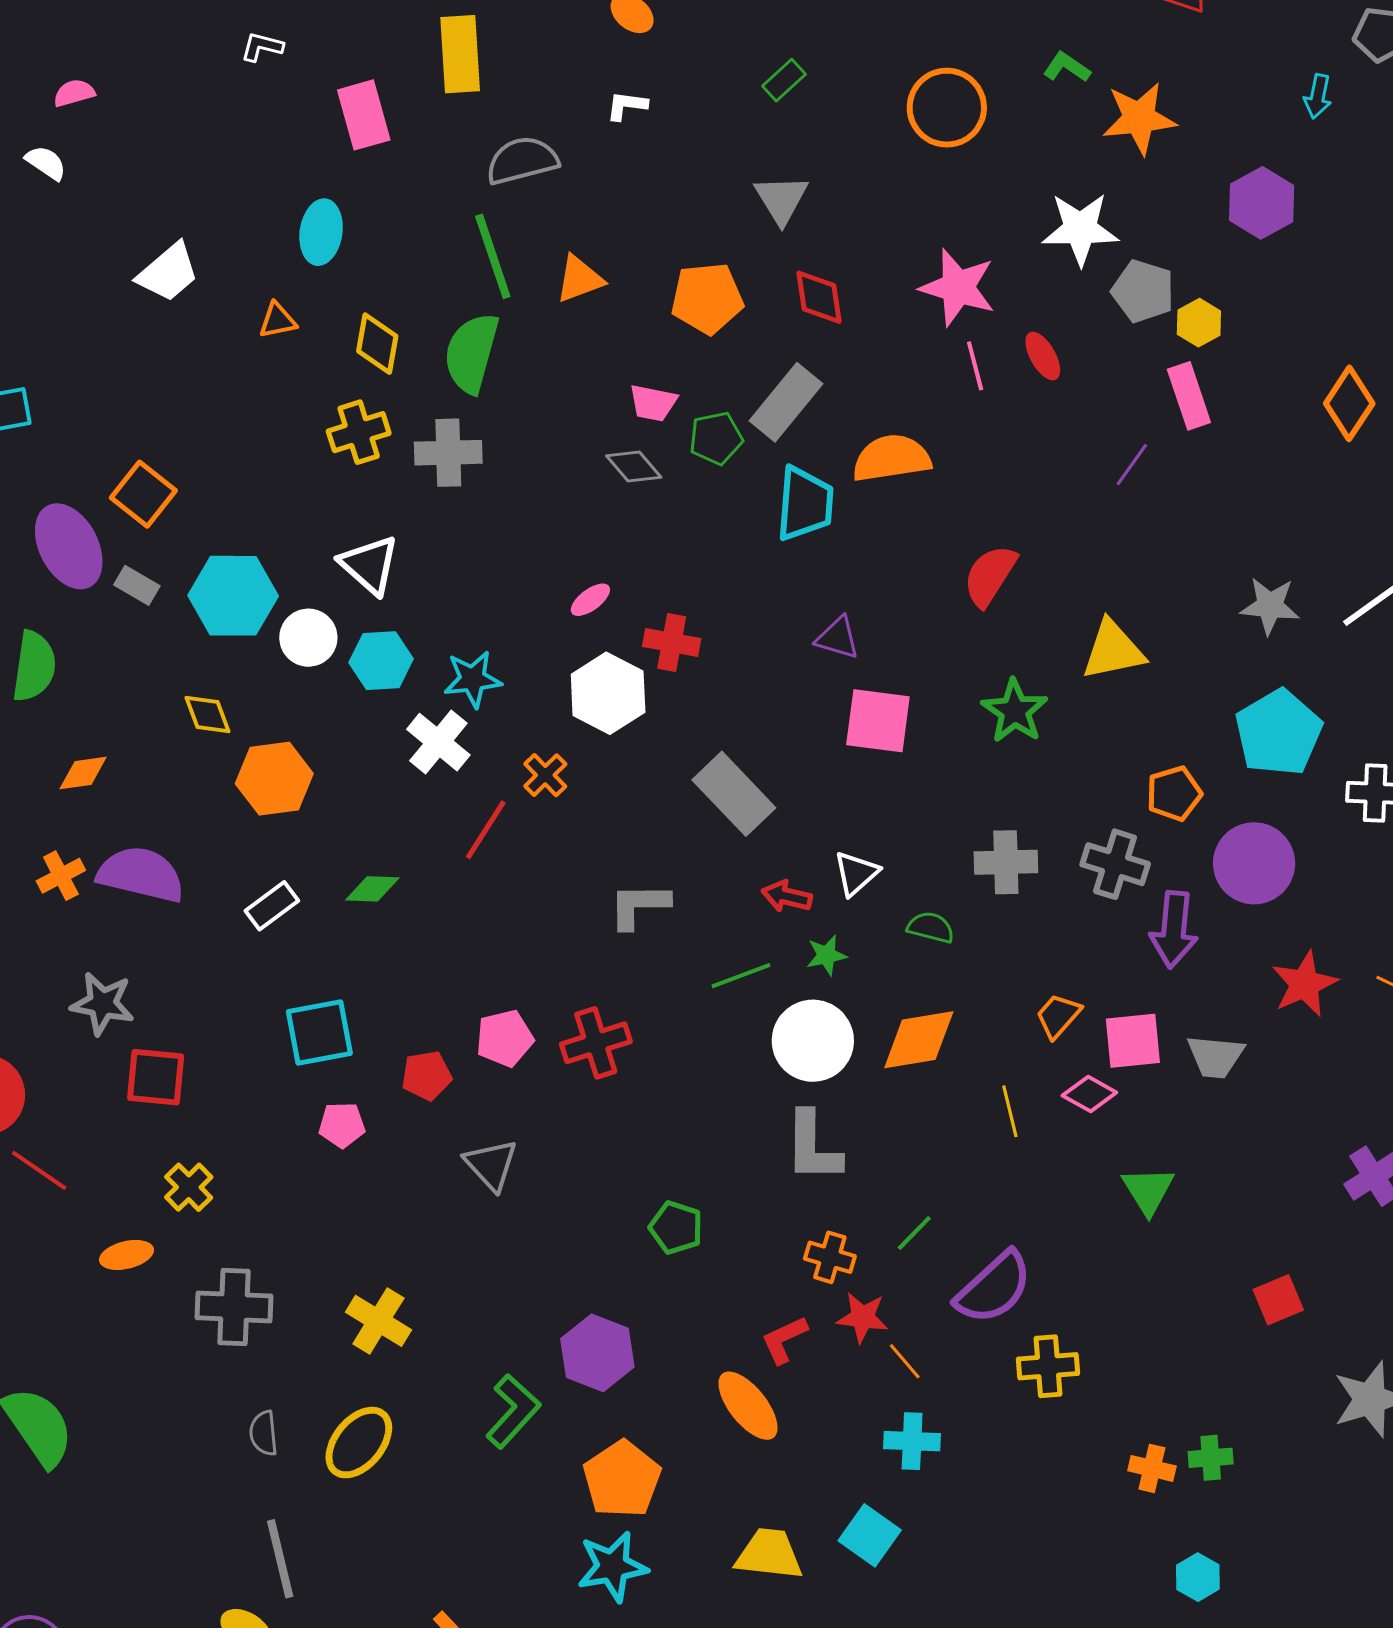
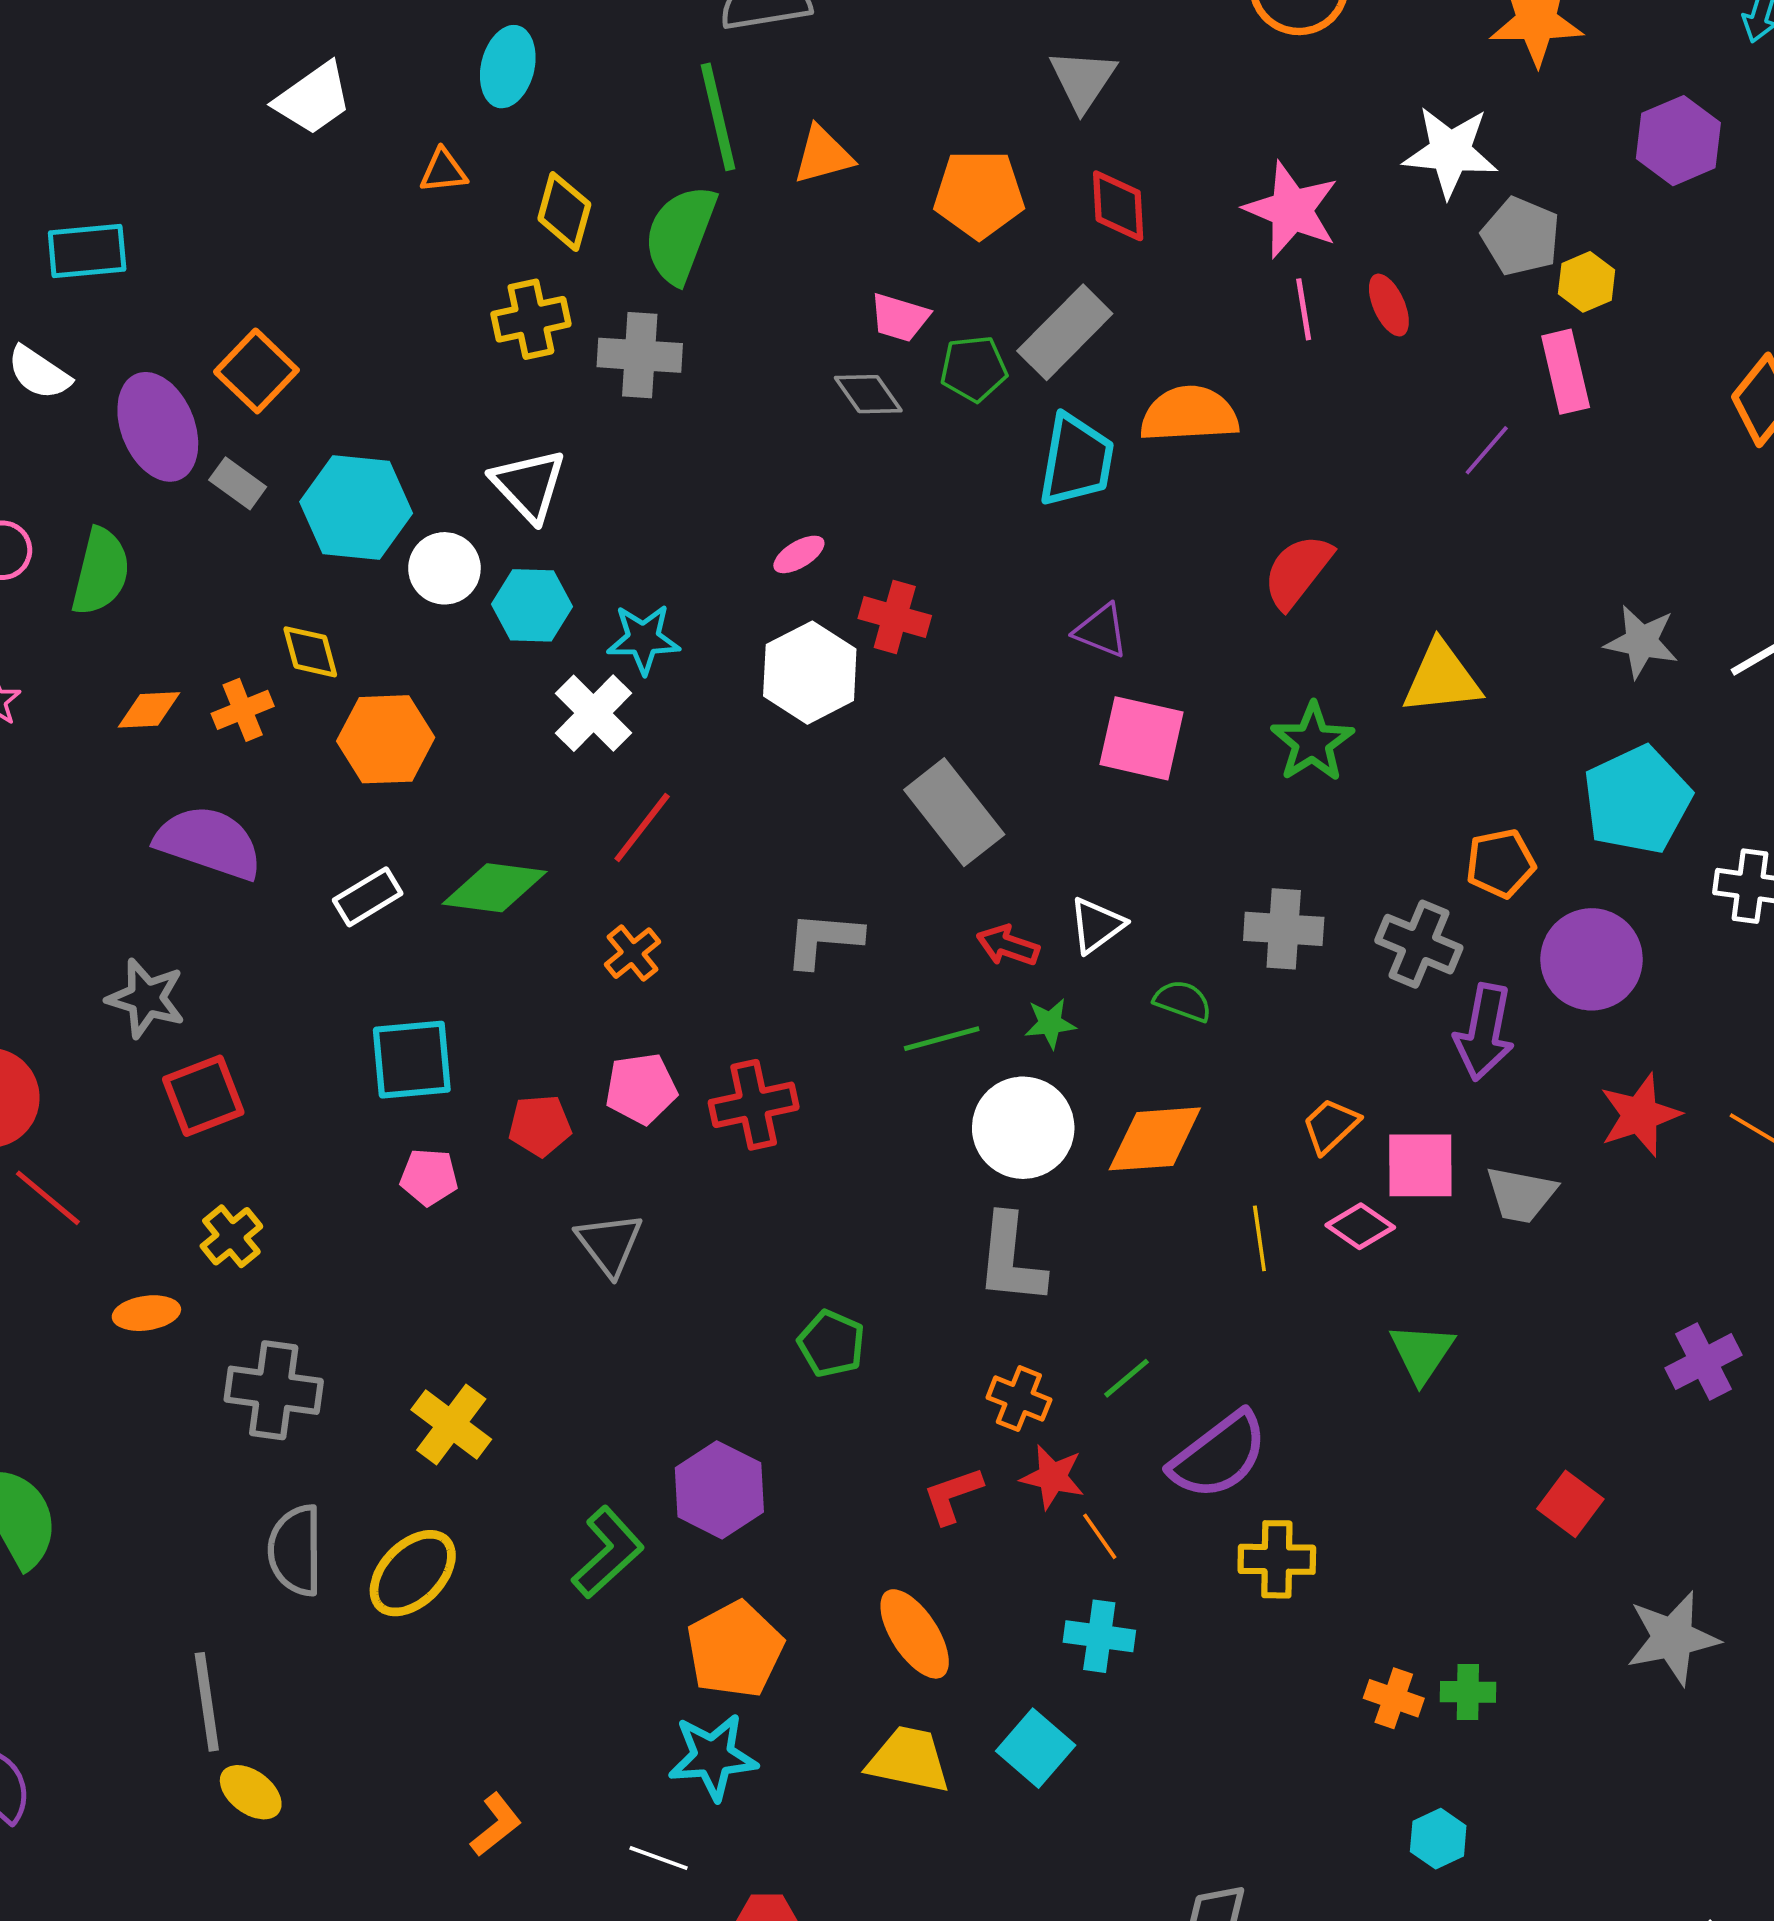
orange cross: (545, 775) -> (633, 953), moved
orange cross: (61, 876) -> (243, 710), moved
green diamond: (372, 889) -> (494, 888), size x1.5
red square: (156, 1077) -> (203, 1096), turned -32
red square: (1278, 1300) -> (1570, 1504), turned -36
orange ellipse: (748, 1406) -> (915, 1634), moved
gray semicircle: (264, 1433) -> (296, 1550), size x1.6
gray line: (280, 1559) -> (207, 1702), moved

